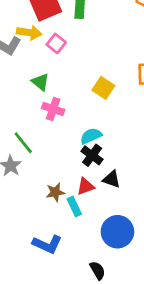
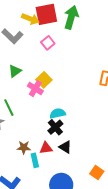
yellow arrow: (29, 33) -> (30, 19), moved
green triangle: (40, 82) -> (15, 71), moved, turned 32
yellow square: (103, 88) -> (44, 80), moved

